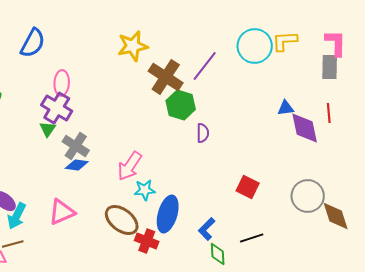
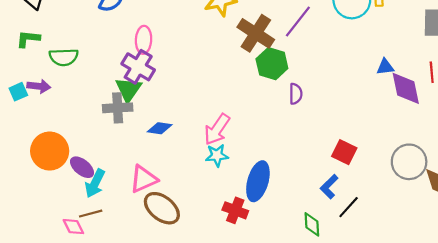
green triangle: (48, 129) -> (128, 89), size x1.5
gray cross: (76, 146) -> (118, 108), moved, turned -36
cyan star: (145, 190) -> (217, 155), moved
brown ellipse: (122, 220) -> (162, 208), moved
blue L-shape: (207, 229) -> (329, 187), moved
black line: (252, 238) -> (349, 207), turned -30

